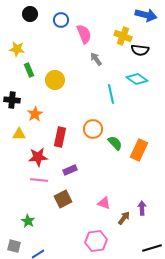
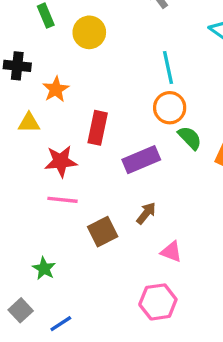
cyan line: (111, 94) -> (168, 68), moved
orange circle: (93, 129) -> (170, 108), moved
purple rectangle: (70, 170) -> (141, 160), moved, size x1.5
pink triangle: (104, 203) -> (171, 252), moved
brown arrow: (124, 218) -> (146, 213), moved
gray square: (14, 246) -> (21, 310), turned 32

